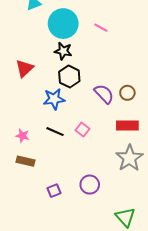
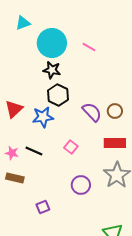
red triangle: (24, 68) -> (14, 109), moved
black line: (55, 132) -> (34, 151), moved
purple circle: (90, 185) -> (81, 185), moved

